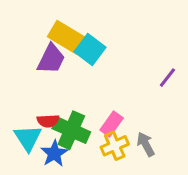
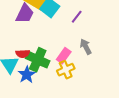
purple line: (167, 78) -> (77, 17), moved
gray arrow: (146, 144) -> (86, 47), moved

